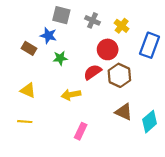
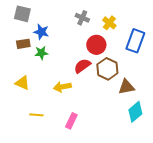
gray square: (61, 15) -> (22, 14), moved
brown rectangle: (29, 48) -> (23, 44), turned -40
green star: (60, 58) -> (41, 53), moved
brown triangle: (124, 112) -> (126, 87), moved, turned -36
yellow line: (25, 122) -> (36, 115), moved

